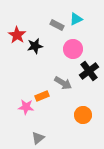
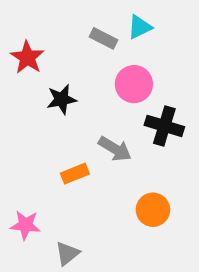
black star: (35, 46) -> (62, 99), moved
black cross: (89, 71) -> (164, 126), turned -36
pink star: (26, 107) -> (25, 225), moved

